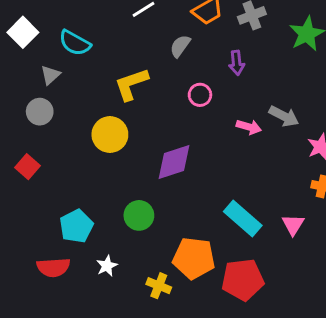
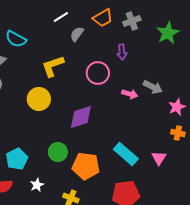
gray semicircle: (180, 46) -> (77, 34), moved
pink circle: (200, 95) -> (98, 73), size x1.5
orange pentagon: (194, 258) -> (86, 166), moved

